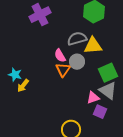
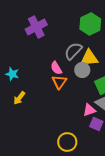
gray semicircle: (77, 39) -> (73, 51), turned -30
gray circle: (77, 62) -> (82, 70), moved
cyan star: (15, 75) -> (12, 74), moved

